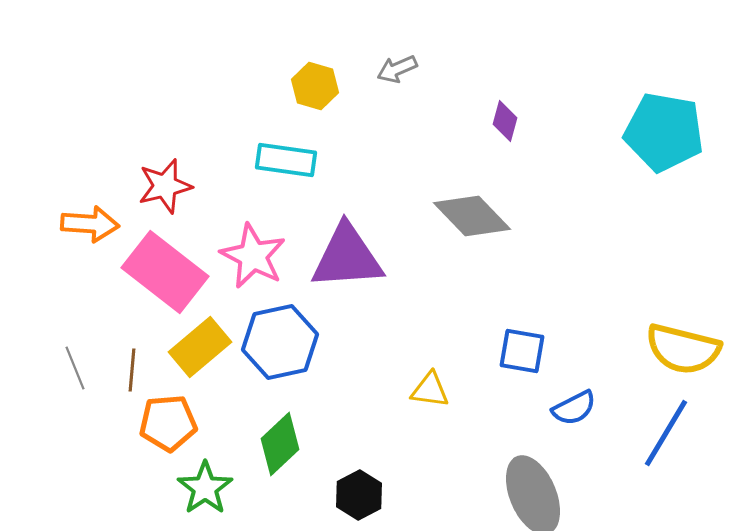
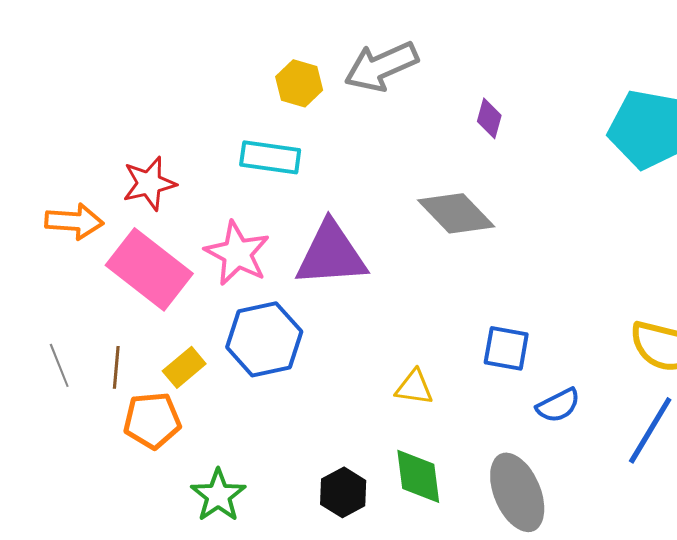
gray arrow: (397, 69) -> (381, 66), size x1.8
yellow rectangle: (200, 347) -> (184, 367), moved, size x0.7
green diamond: (280, 444) -> (418, 476), moved, turned -54
green star: (205, 488) -> (218, 495), moved

